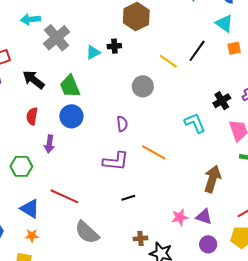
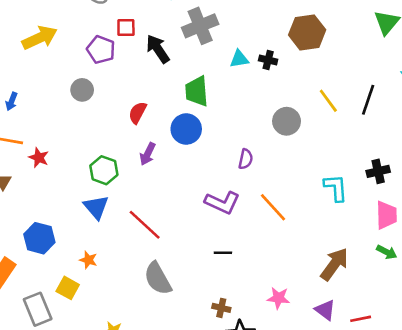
black line: (197, 51) -> (368, 100), turned -35
black arrow: (34, 80) -> (158, 49), moved
blue triangle: (30, 209) -> (96, 207), moved
purple triangle: (204, 217) -> (325, 310), moved

